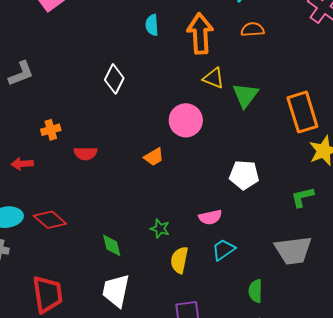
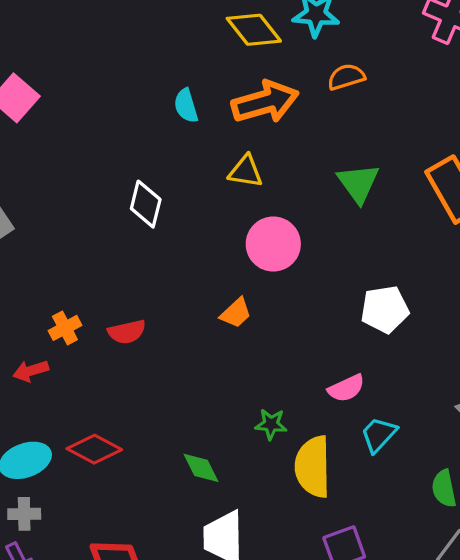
orange arrow: (200, 34) -> (265, 102), turned 90
yellow triangle: (214, 78) -> (246, 171), moved
orange cross: (51, 130) -> (65, 328), moved
yellow semicircle: (179, 260) -> (313, 467), size x1.4

